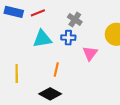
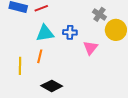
gray cross: (75, 19) -> (99, 14), moved
orange line: (56, 70) -> (40, 56), moved

